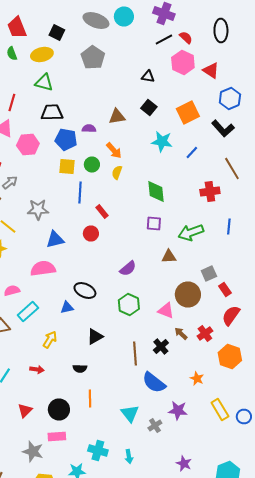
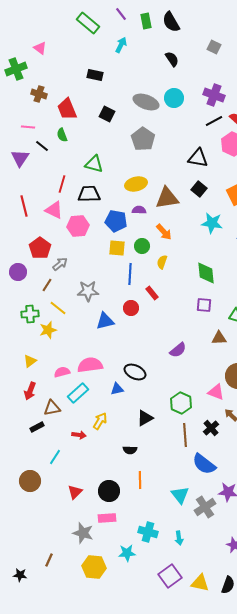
yellow ellipse: (42, 54) -> (136, 184), moved
black triangle: (148, 76) -> (198, 158), size x1.5
black trapezoid: (52, 112) -> (89, 194), moved
brown triangle: (117, 116) -> (167, 198), size x1.4
yellow semicircle: (117, 172) -> (162, 262), moved
red circle: (91, 234) -> (131, 308), moved
pink semicircle: (43, 268) -> (90, 365), moved
green hexagon: (129, 304) -> (181, 403), moved
red arrow: (37, 370) -> (79, 435), moved
gray cross: (155, 426) -> (205, 507), size x1.5

